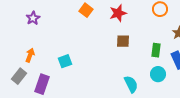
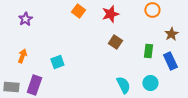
brown square: (123, 41) -> (115, 42), turned 32
cyan circle: (158, 74) -> (150, 83), moved
gray rectangle: (19, 76) -> (11, 87), moved, turned 56

